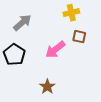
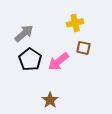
black pentagon: (14, 55) -> (30, 59), moved

